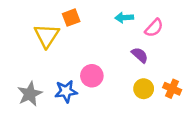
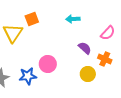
pink semicircle: (154, 28) -> (108, 33), moved
orange cross: (172, 89) -> (105, 59), moved

